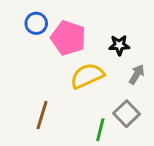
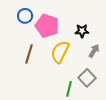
yellow semicircle: (87, 76) -> (60, 52), turned -40
brown line: (42, 115) -> (29, 54), moved

